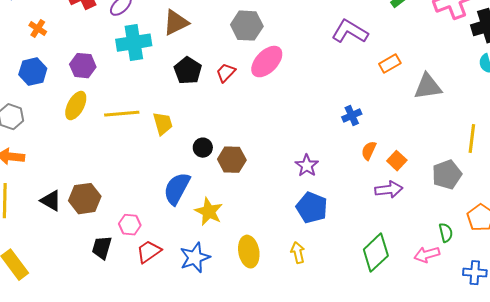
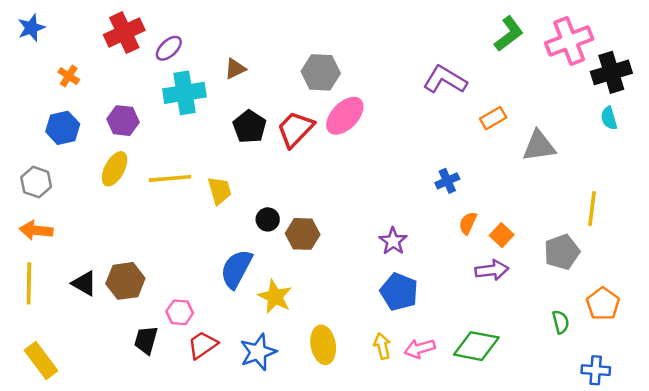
brown triangle: (176, 23) -> (235, 69), size x0.7
red trapezoid: (226, 73) -> (295, 129), size x1.6
green diamond: (376, 253) -> (476, 346), turned 54
pink arrow: (427, 255) -> (420, 348), moved

